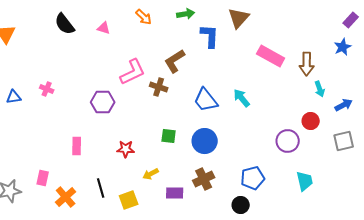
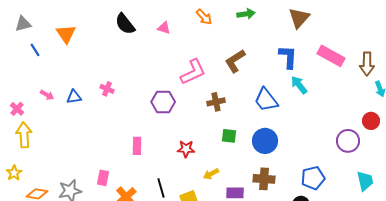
blue L-shape: (210, 36) -> (288, 57), moved
brown cross: (159, 87) -> (216, 102), moved, turned -30
cyan arrow: (242, 98) -> (299, 85), moved
brown cross: (204, 179) -> (264, 179), turned 30

